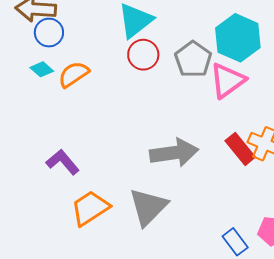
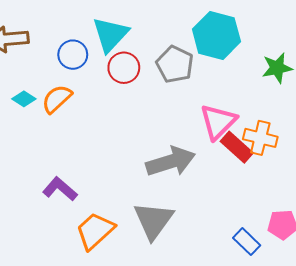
blue circle: (49, 33) -> (73, 55), moved
pink triangle: (227, 80) -> (218, 122), moved

